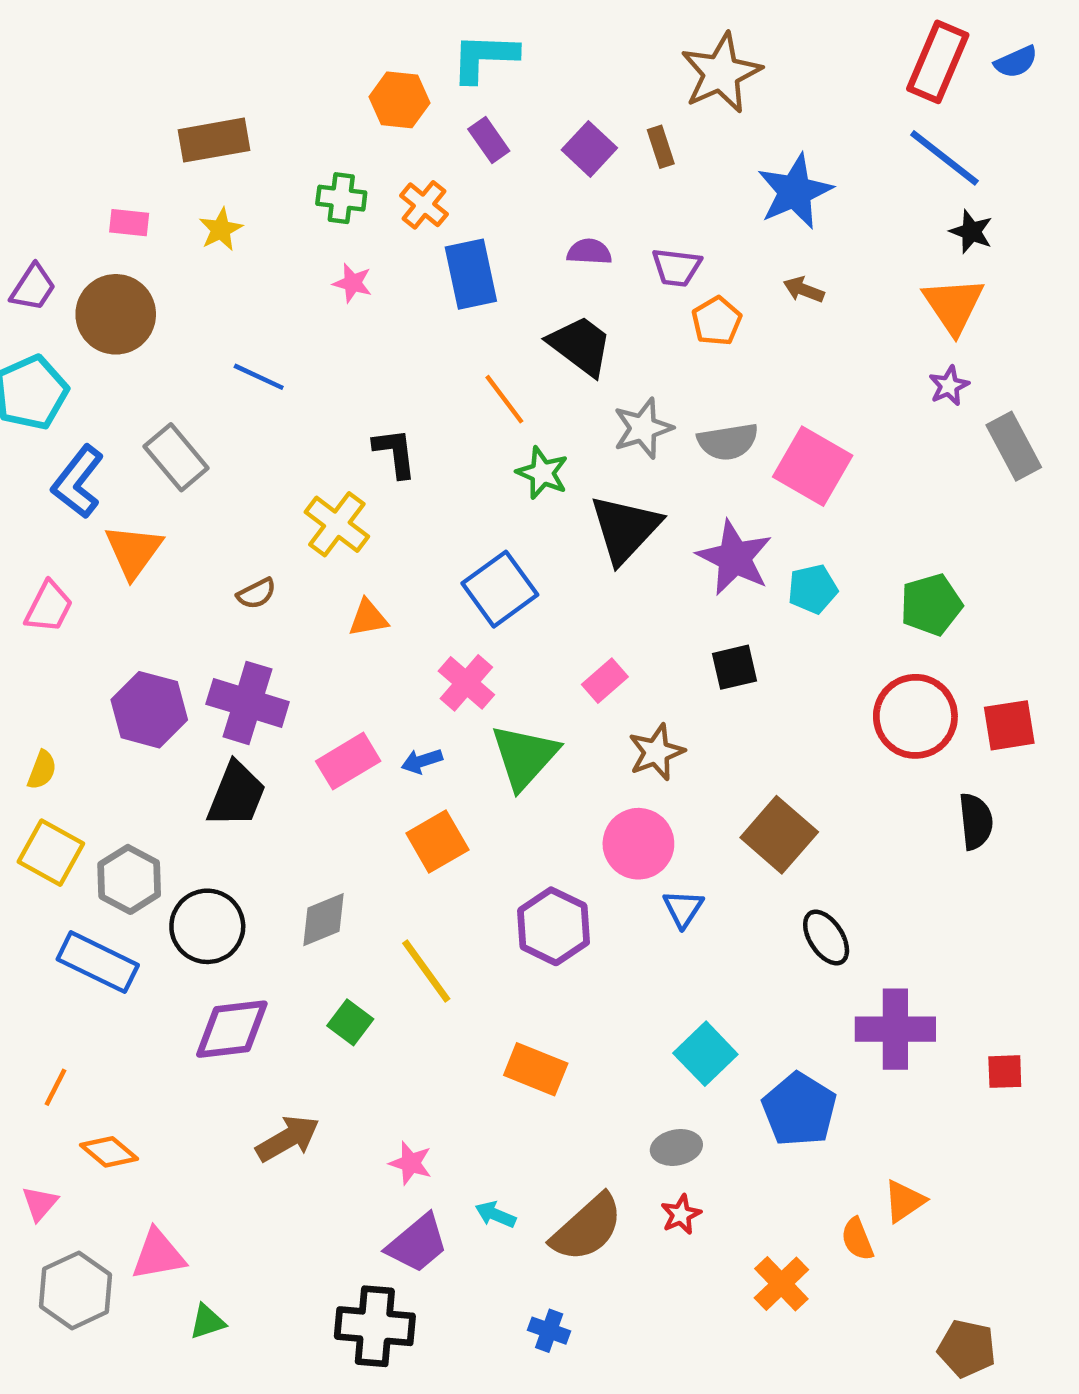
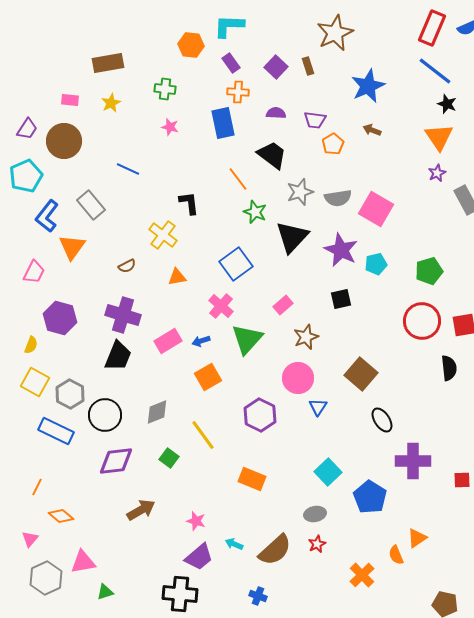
orange cross: (424, 205) -> (238, 92), moved, turned -35
purple hexagon: (149, 710) -> (60, 318), moved

